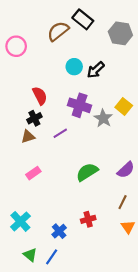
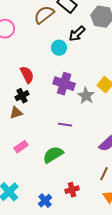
black arrow: (96, 70) -> (77, 34), moved
purple line: (60, 133) -> (65, 125), moved, turned 40
green semicircle: (87, 172) -> (53, 155), moved

